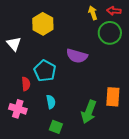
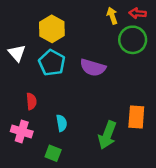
cyan pentagon: (45, 71) -> (52, 63), moved
green square: (56, 127) -> (53, 153), moved

